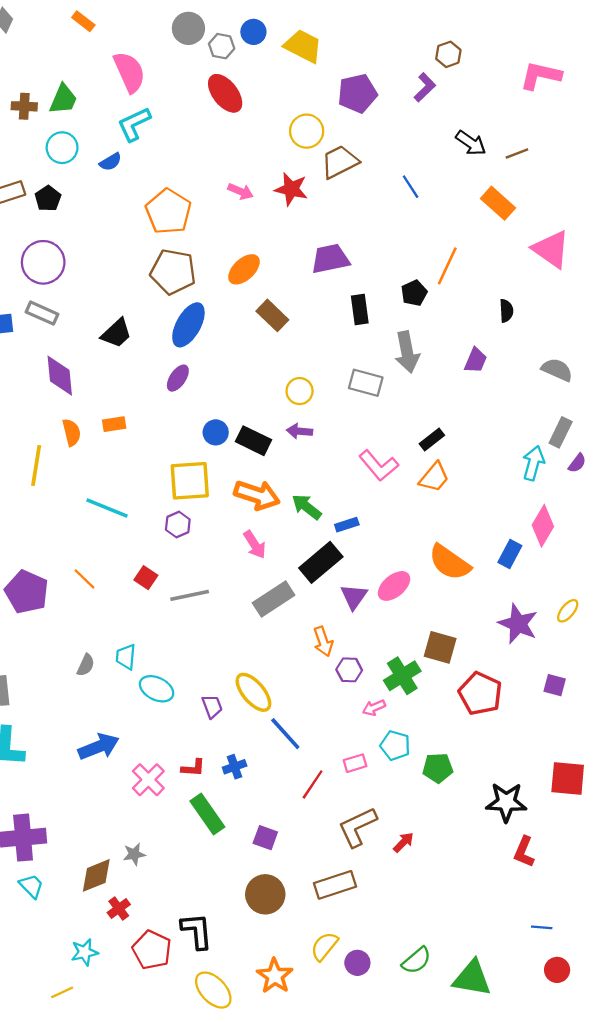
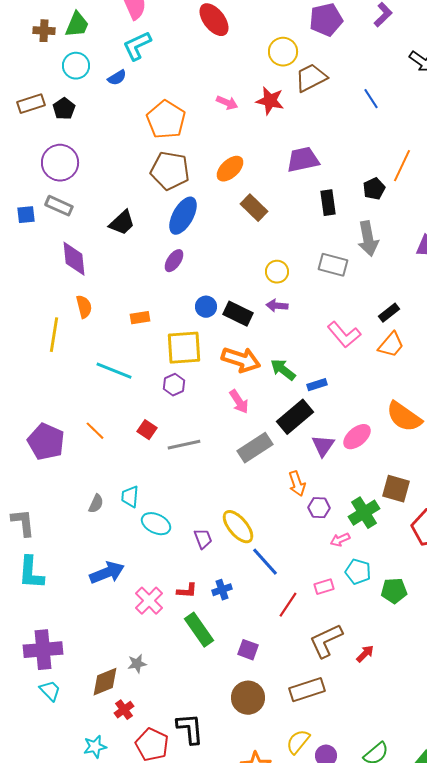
orange rectangle: (114, 424) -> (140, 318), moved

